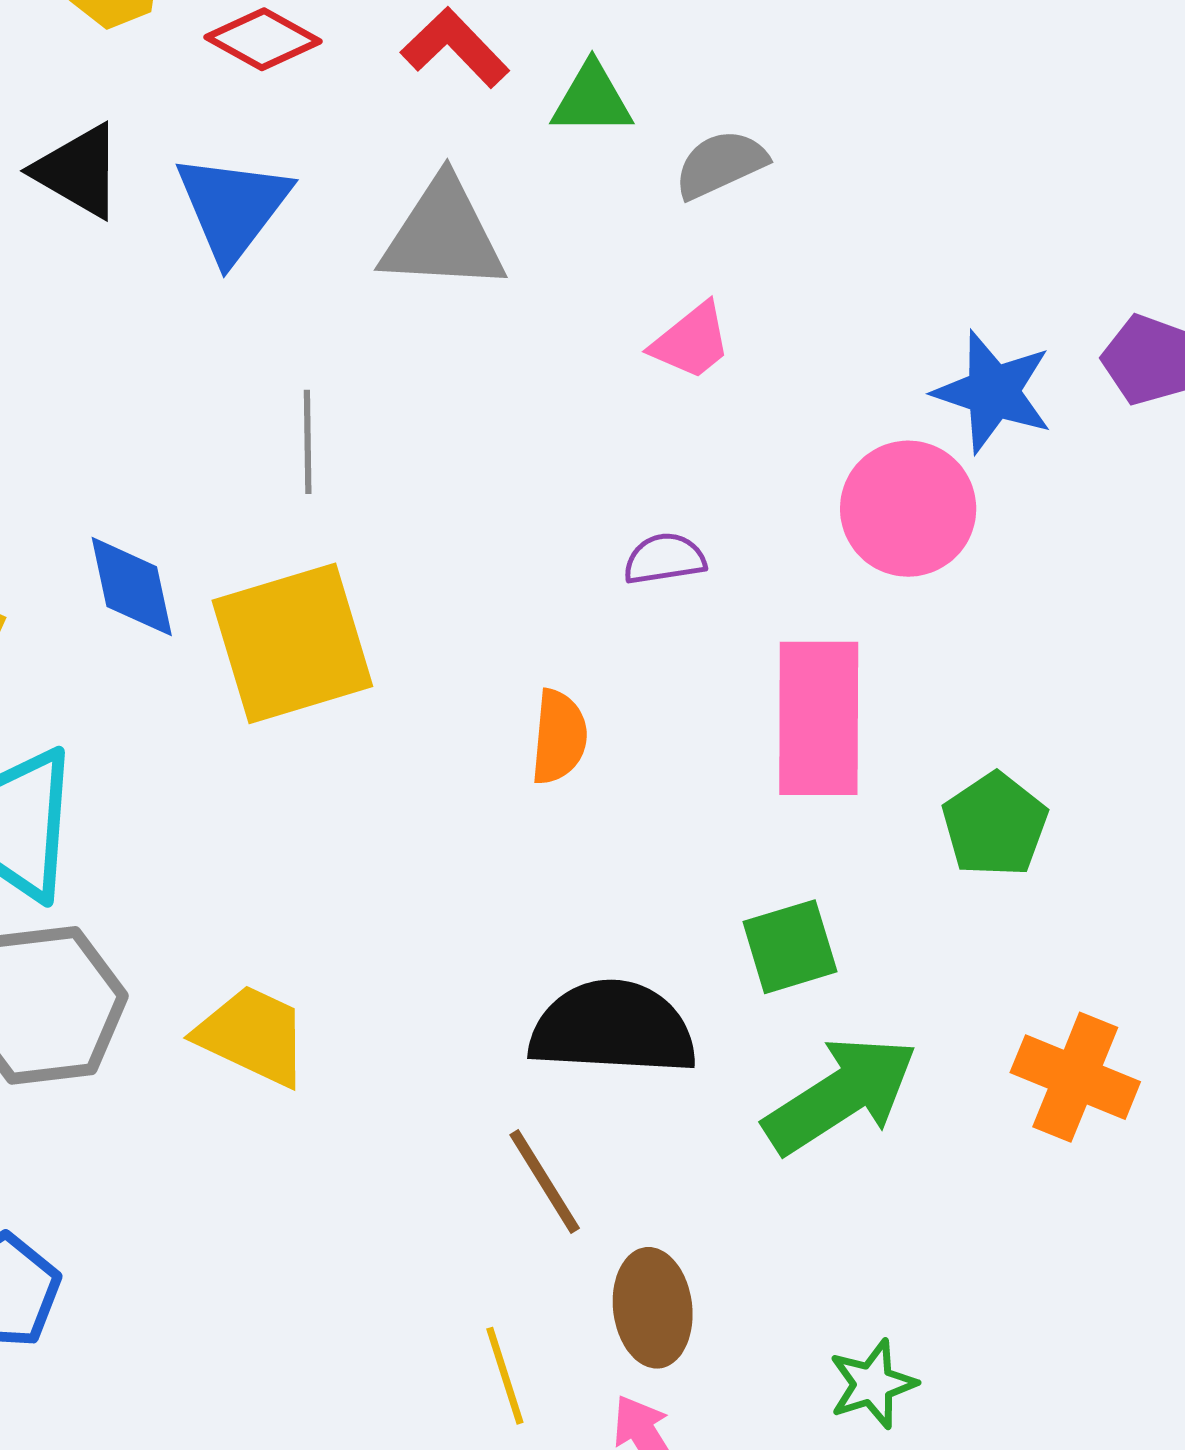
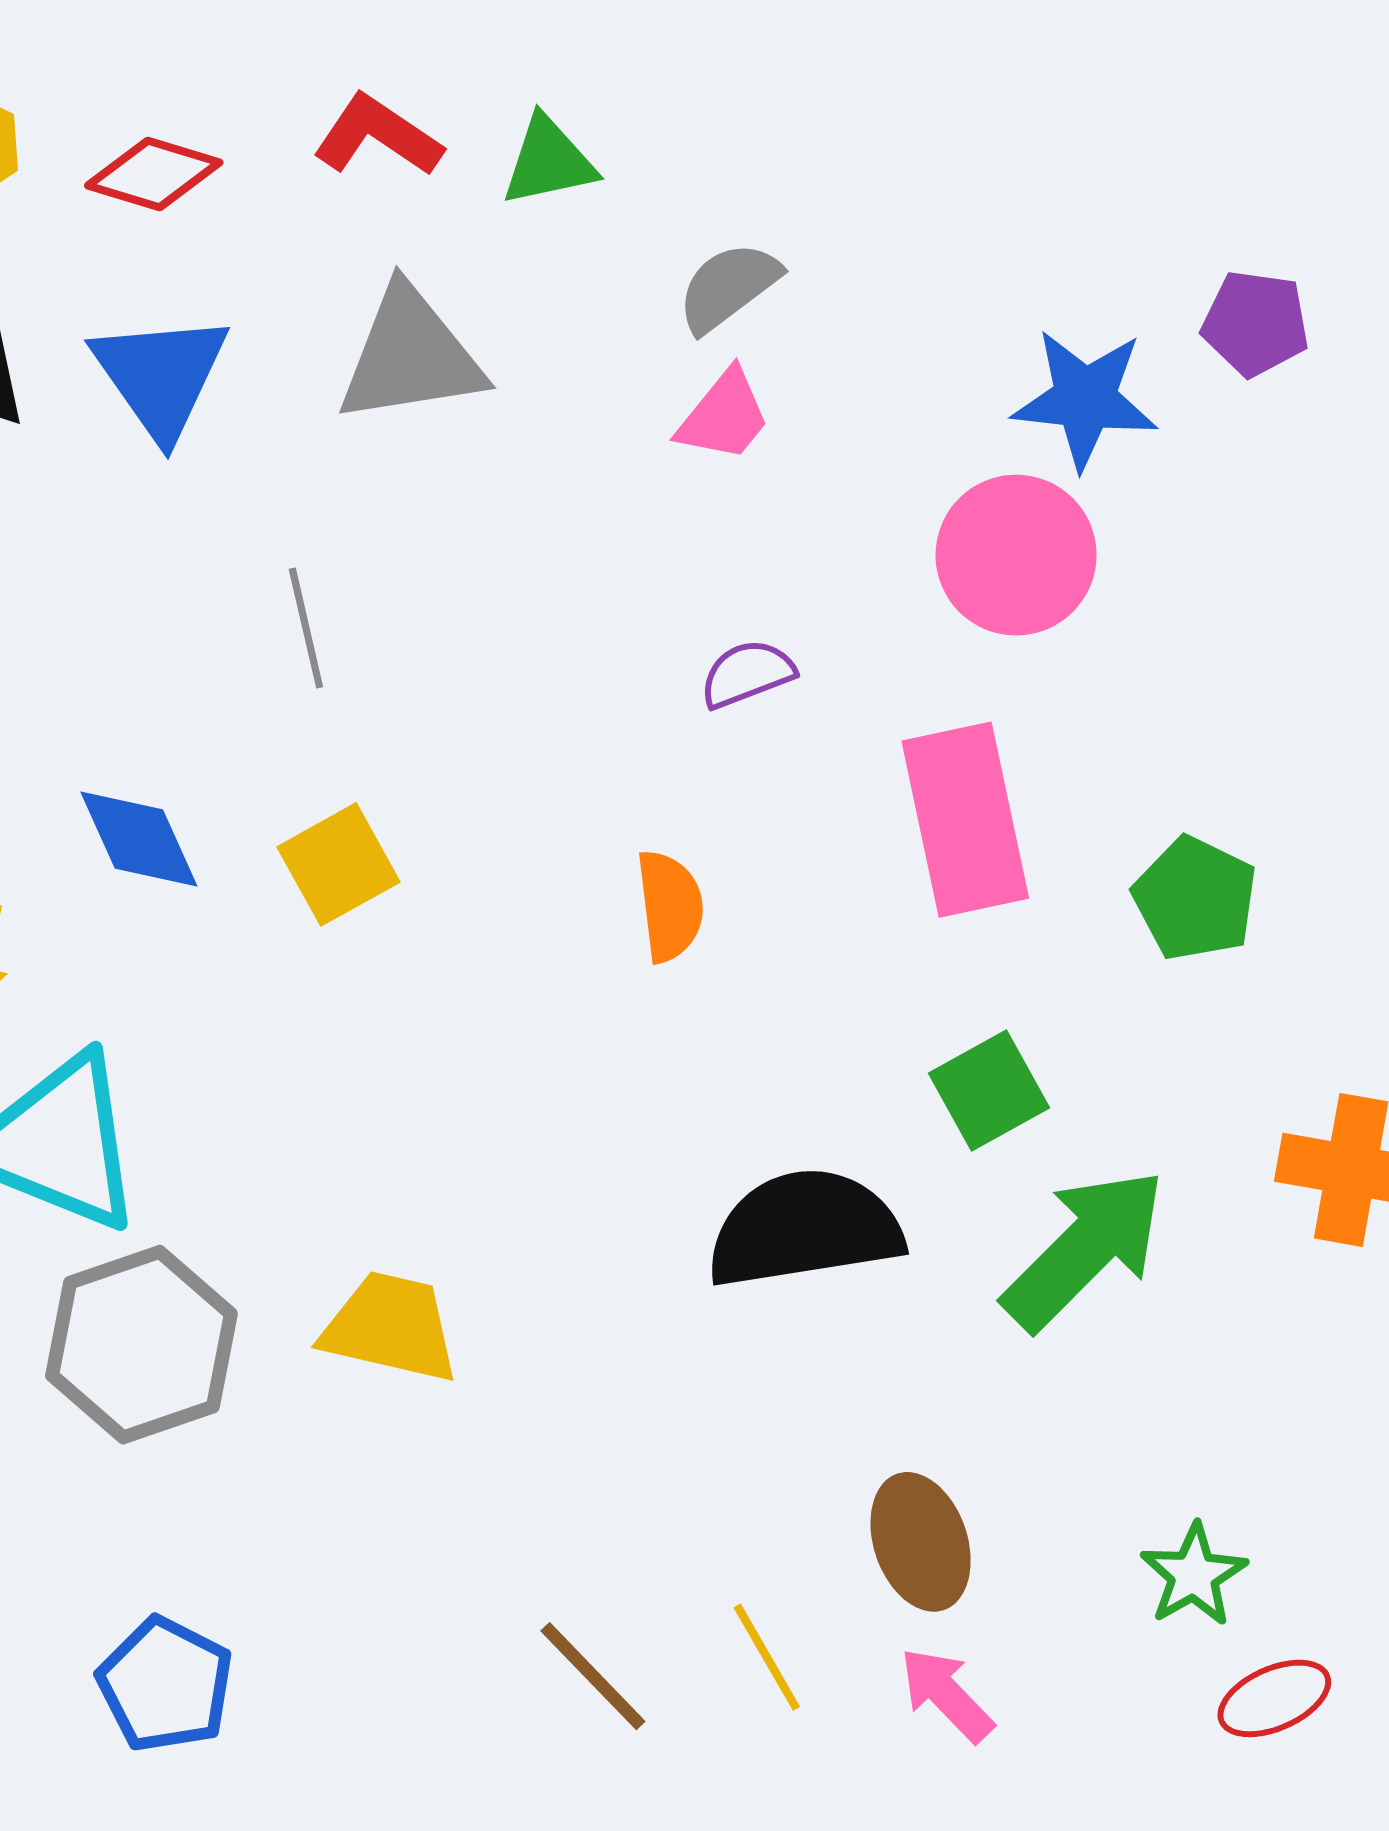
gray semicircle: (721, 164) -> (728, 287), moved
yellow square: (292, 643) -> (339, 864), size x0.6
brown line: (545, 1181) -> (593, 1676), moved

